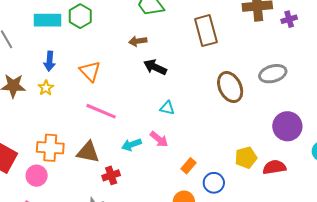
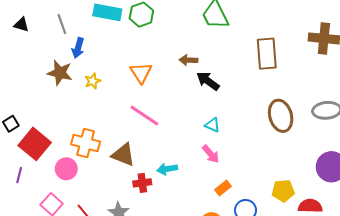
brown arrow: (138, 41) -> (188, 60), moved
blue arrow: (50, 61) -> (78, 48), moved
pink arrow: (159, 139) -> (211, 154), moved
cyan arrow: (131, 145) -> (167, 169), moved

